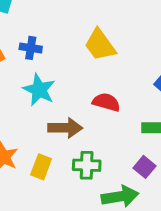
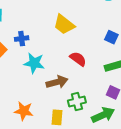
red semicircle: (106, 102) -> (78, 59), turned 36
yellow rectangle: (41, 167) -> (57, 117), moved

